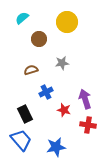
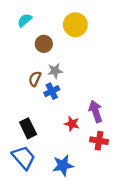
gray star: (62, 63) -> (55, 71), moved
brown semicircle: (31, 70) -> (35, 79), turned -48
blue cross: (46, 92) -> (52, 91), moved

